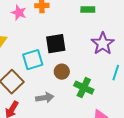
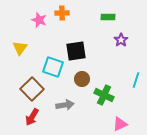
purple star: (103, 44) -> (121, 40), moved, size x0.6
cyan square: (33, 60) -> (53, 67), turned 35

